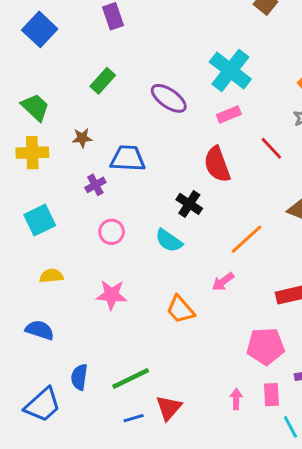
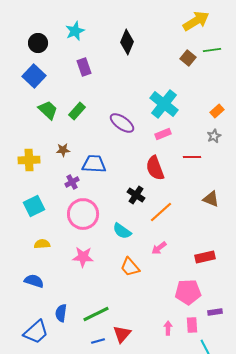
green trapezoid: (35, 107) -> (48, 110), moved
red line: (271, 148) -> (192, 157), turned -48
pink circle: (112, 232) -> (83, 214), size x1.8
orange line: (246, 239) -> (161, 212), moved
cyan semicircle: (169, 241) -> (122, 231), moved

